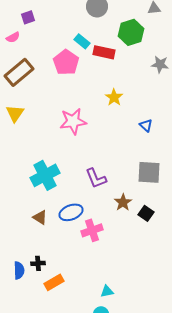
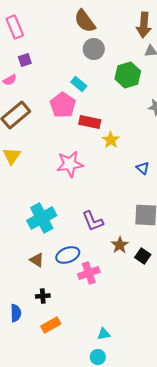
red rectangle: (104, 52) -> (90, 122), moved
black cross: (38, 263) -> (43, 296), moved

